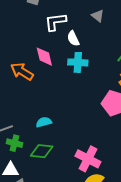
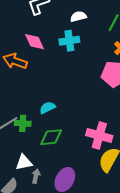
white semicircle: (73, 39) -> (78, 17), moved, turned 112
green cross: (14, 143) -> (23, 123), moved

